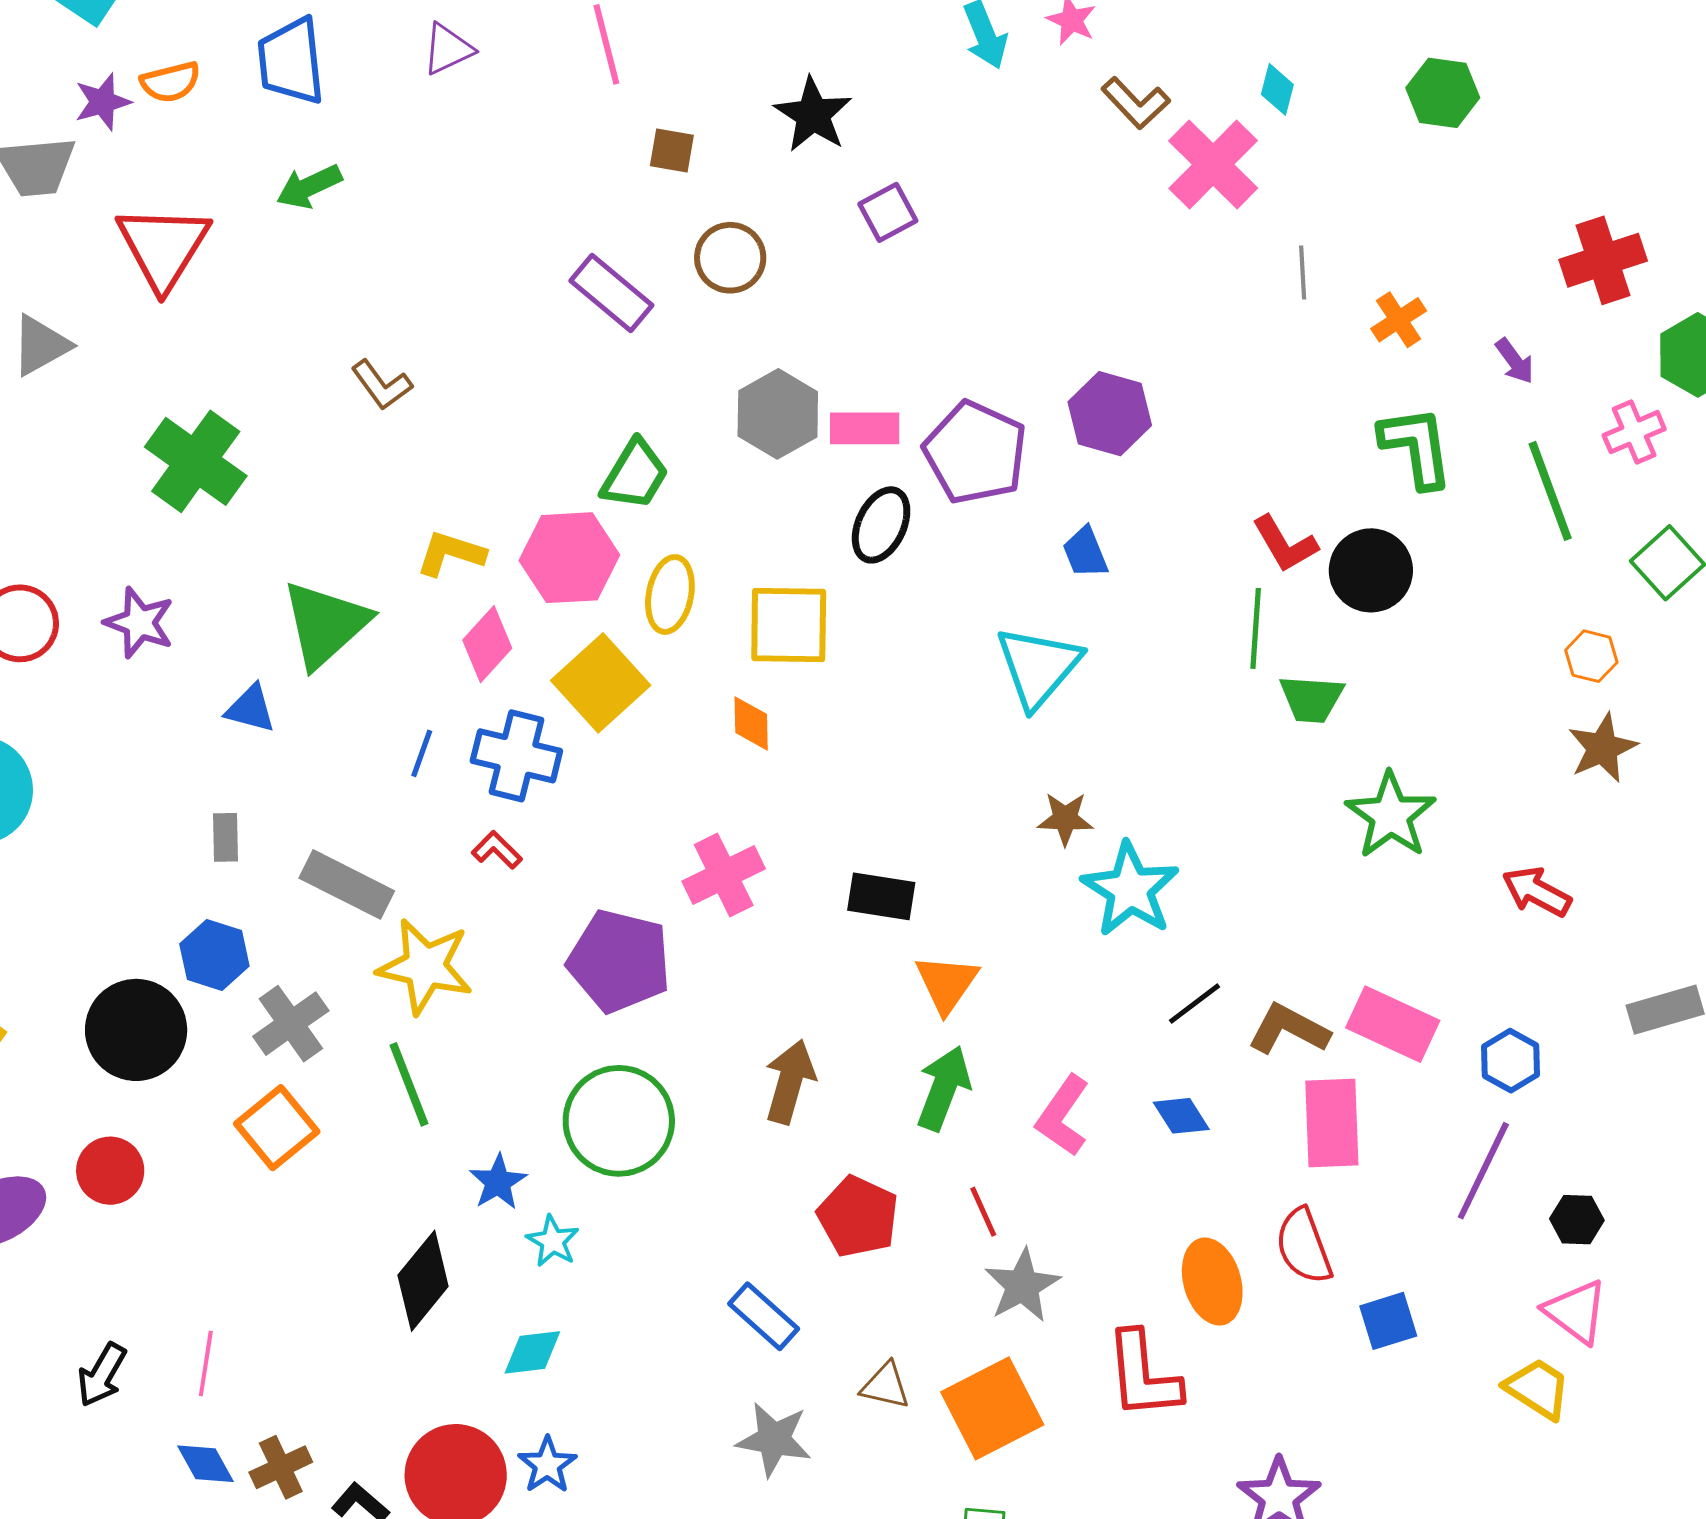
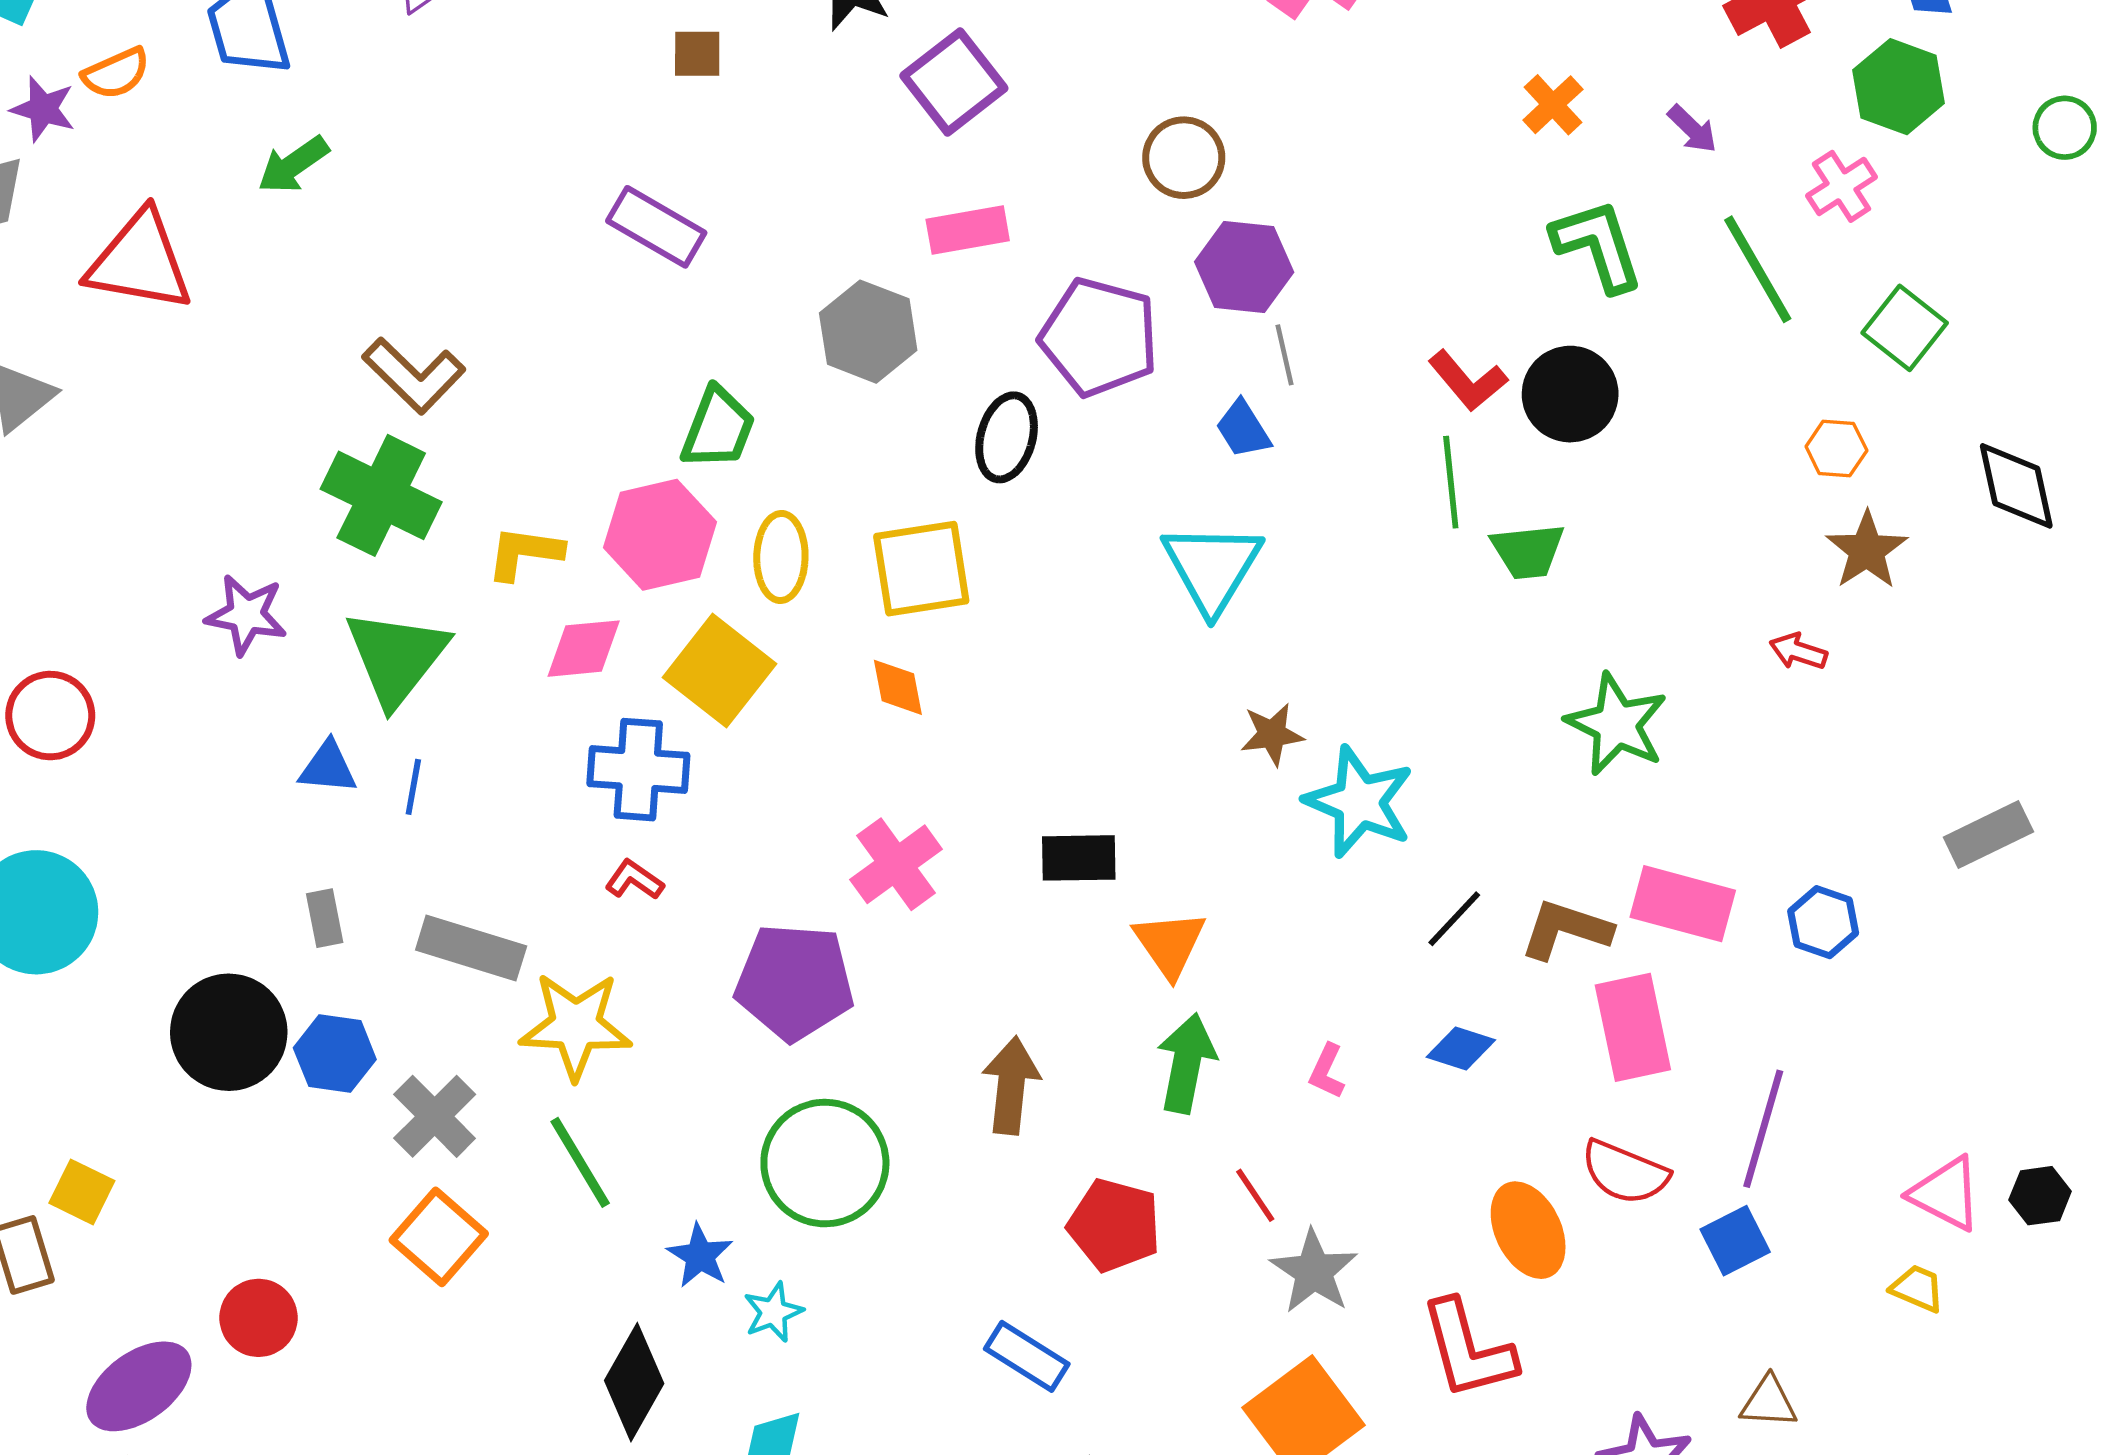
purple star: (103, 102) -> (43, 109), turned -30
purple square: (888, 212) -> (954, 82), size x1.5
red triangle: (163, 247) -> (140, 261), turned -42
brown circle: (730, 258) -> (1184, 158), moved
gray line: (1303, 272) -> (1285, 355), moved
brown L-shape: (382, 385) -> (414, 375), size x1.4
pink rectangle: (865, 428) -> (968, 230), moved
green cross: (196, 461) -> (381, 495), moved
purple star: (139, 623) -> (246, 615), moved
pink diamond: (487, 644) -> (584, 649), turned 52
blue line: (422, 753) -> (413, 787), moved
green star: (1391, 815) -> (1617, 724), moved
red arrow: (1537, 892) -> (1798, 651), moved, size x0.7
black circle: (136, 1030) -> (229, 1032), moved
pink L-shape: (1063, 1116) -> (1327, 1071), size x0.6
blue diamond: (1181, 1116) -> (1461, 1048), turned -30
purple line: (1483, 1171) -> (1763, 1129), moved
black hexagon: (1577, 1220) -> (2040, 1196), moved
cyan star: (553, 1241) -> (773, 1312), turned 30
red semicircle: (1304, 1246) -> (1625, 1172), turned -38
brown triangle: (885, 1386) -> (1769, 1402), moved
yellow trapezoid: (1538, 1389) -> (1917, 1288), size x0.7

